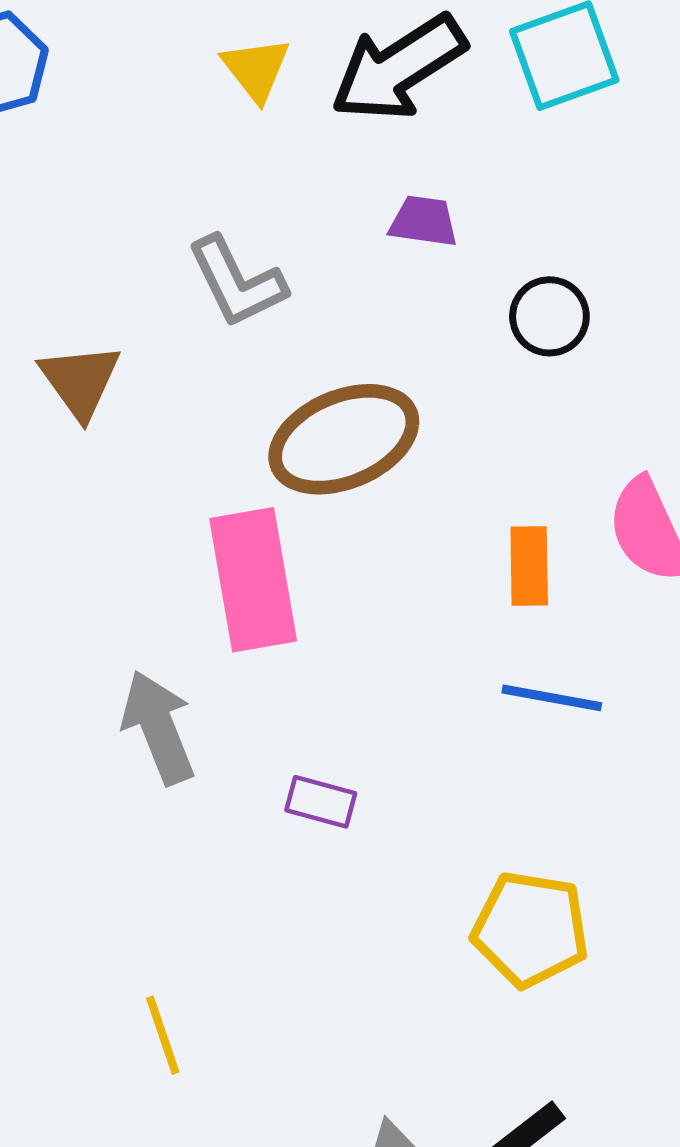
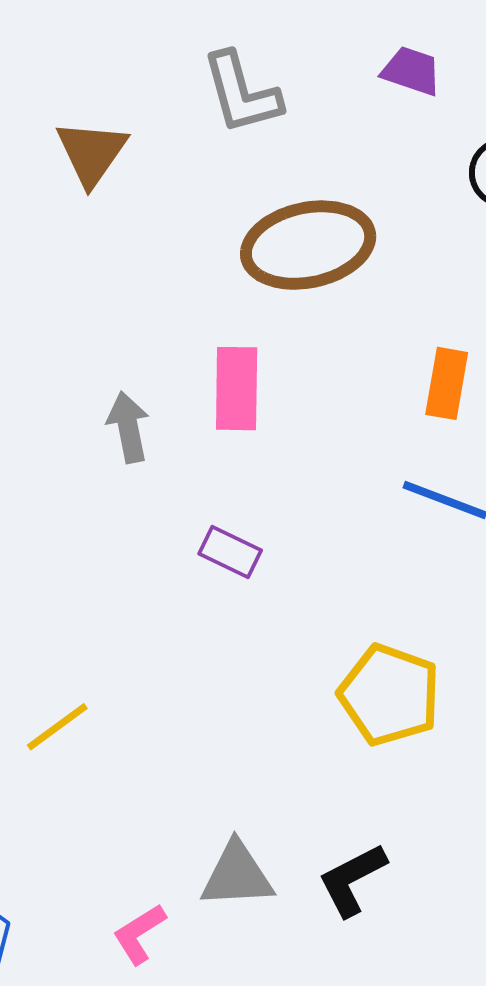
pink rectangle: (253, 580) -> (237, 389), moved, size x0.7
gray arrow: (158, 727) -> (128, 427), moved, size x0.7
yellow line: (163, 1035) -> (57, 727), turned 62

